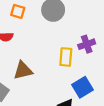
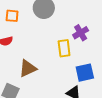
blue square: (82, 87) -> (85, 73), turned 30

